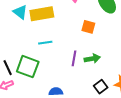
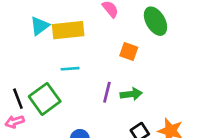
cyan triangle: (20, 12) -> (40, 26), turned 42
green square: (28, 67) -> (45, 99), turned 30

